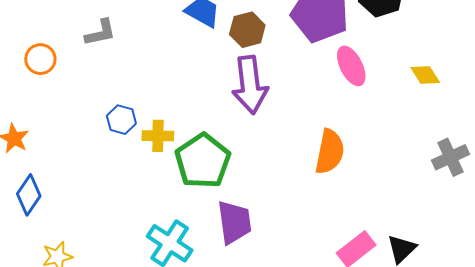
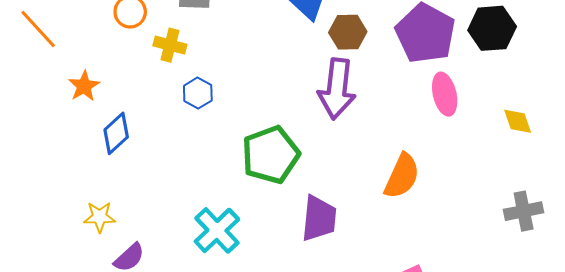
yellow cross: (158, 136) -> (170, 45), moved
blue diamond: (29, 195) -> (116, 133), moved
purple trapezoid: (234, 222) -> (319, 218), moved

